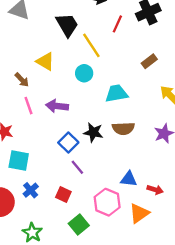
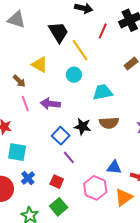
green square: (79, 225) -> (59, 207), moved

